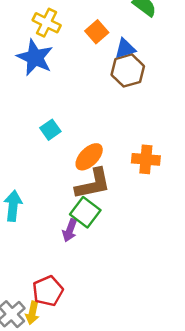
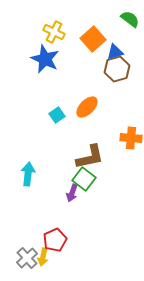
orange square: (97, 32) -> (93, 39), size x1.4
orange ellipse: (89, 157) -> (87, 107), moved

